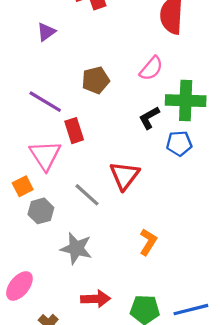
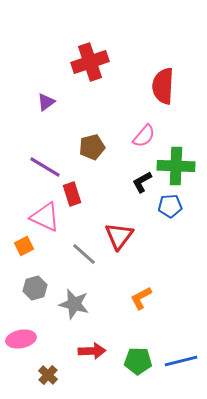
pink triangle: (45, 155) -> (45, 217), turned -32
gray hexagon: (41, 211) -> (35, 288), moved
orange L-shape: (148, 242) -> (141, 298), turned -150
pink ellipse: (19, 286) -> (21, 339), turned 40

